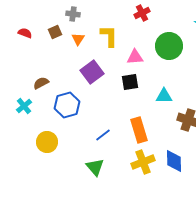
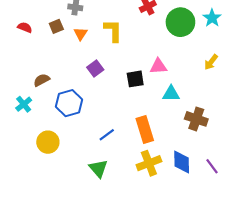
green circle: (169, 46) -> (180, 22), moved
pink triangle: (135, 57) -> (158, 66), moved
purple square: (92, 72) -> (95, 68), size x0.7

